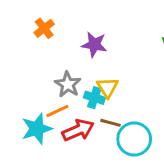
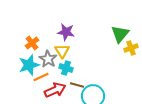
orange cross: (44, 28) -> (32, 43), moved
yellow triangle: (108, 87) -> (62, 51), moved
cyan star: (37, 129) -> (29, 65), moved

